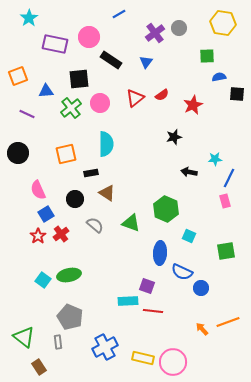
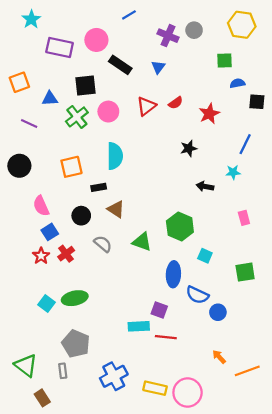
purple cross: (155, 33) -> (168, 36), turned -30
blue line: (229, 178) -> (245, 144), moved
orange line: (228, 322) -> (247, 371), moved

